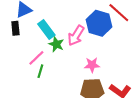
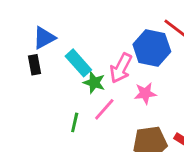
pink line: (36, 58) -> (104, 109), moved
pink star: (92, 65) -> (145, 93), moved

